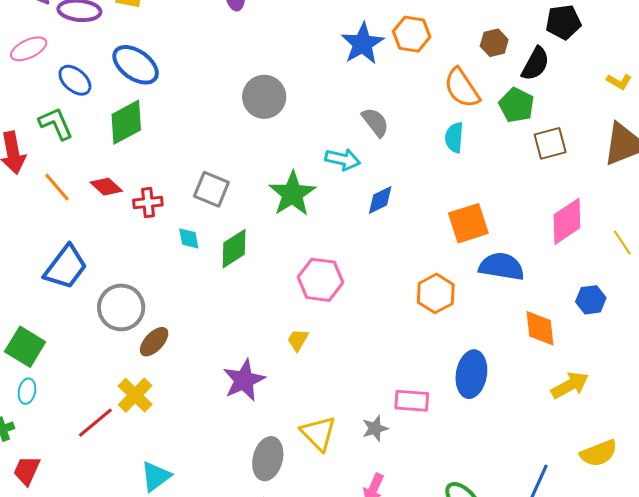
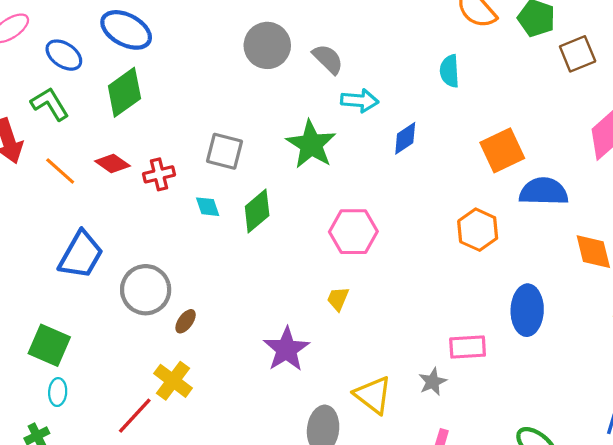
gray semicircle: (375, 122) -> (328, 59), moved
cyan semicircle: (454, 138) -> (450, 71), moved
brown ellipse: (154, 342) -> (186, 321), size x0.7

